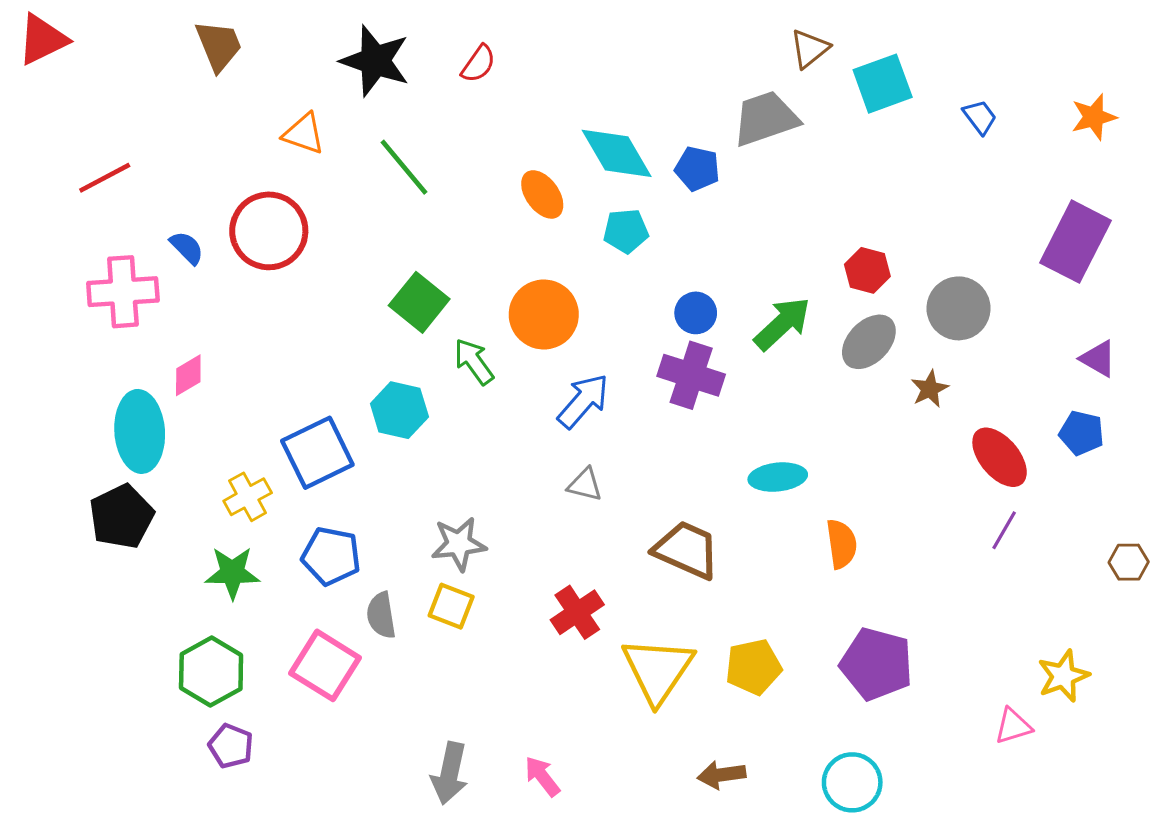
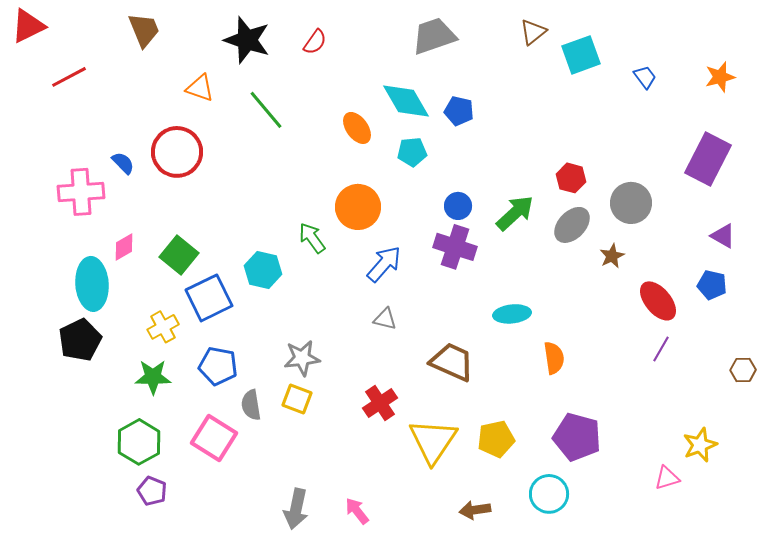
gray trapezoid: (766, 118) -> (434, 36), moved
red line: (105, 178) -> (69, 77), moved
green square: (419, 302) -> (179, 255), moved
cyan circle: (852, 782) -> (549, 494), moved

